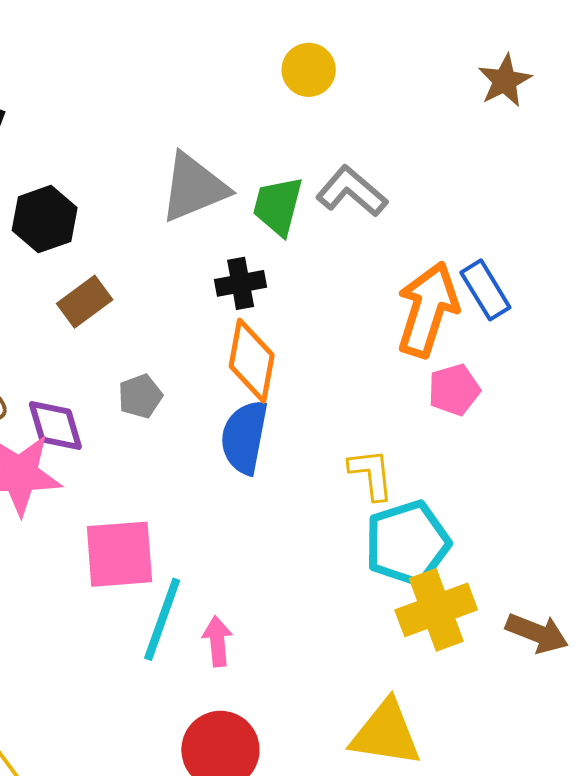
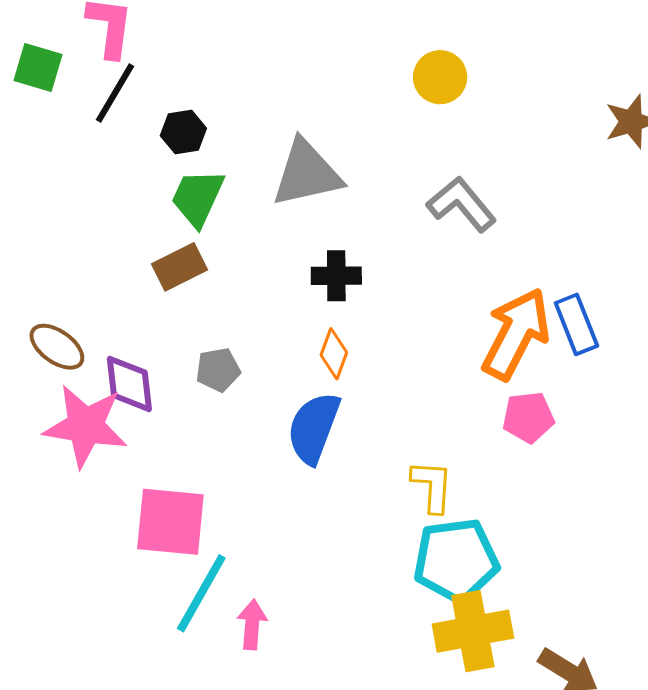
green trapezoid: (278, 206) -> (198, 198), moved
black hexagon: (45, 219) -> (183, 132), moved, size x0.7
orange diamond: (252, 361) -> (334, 354), size x0.6

